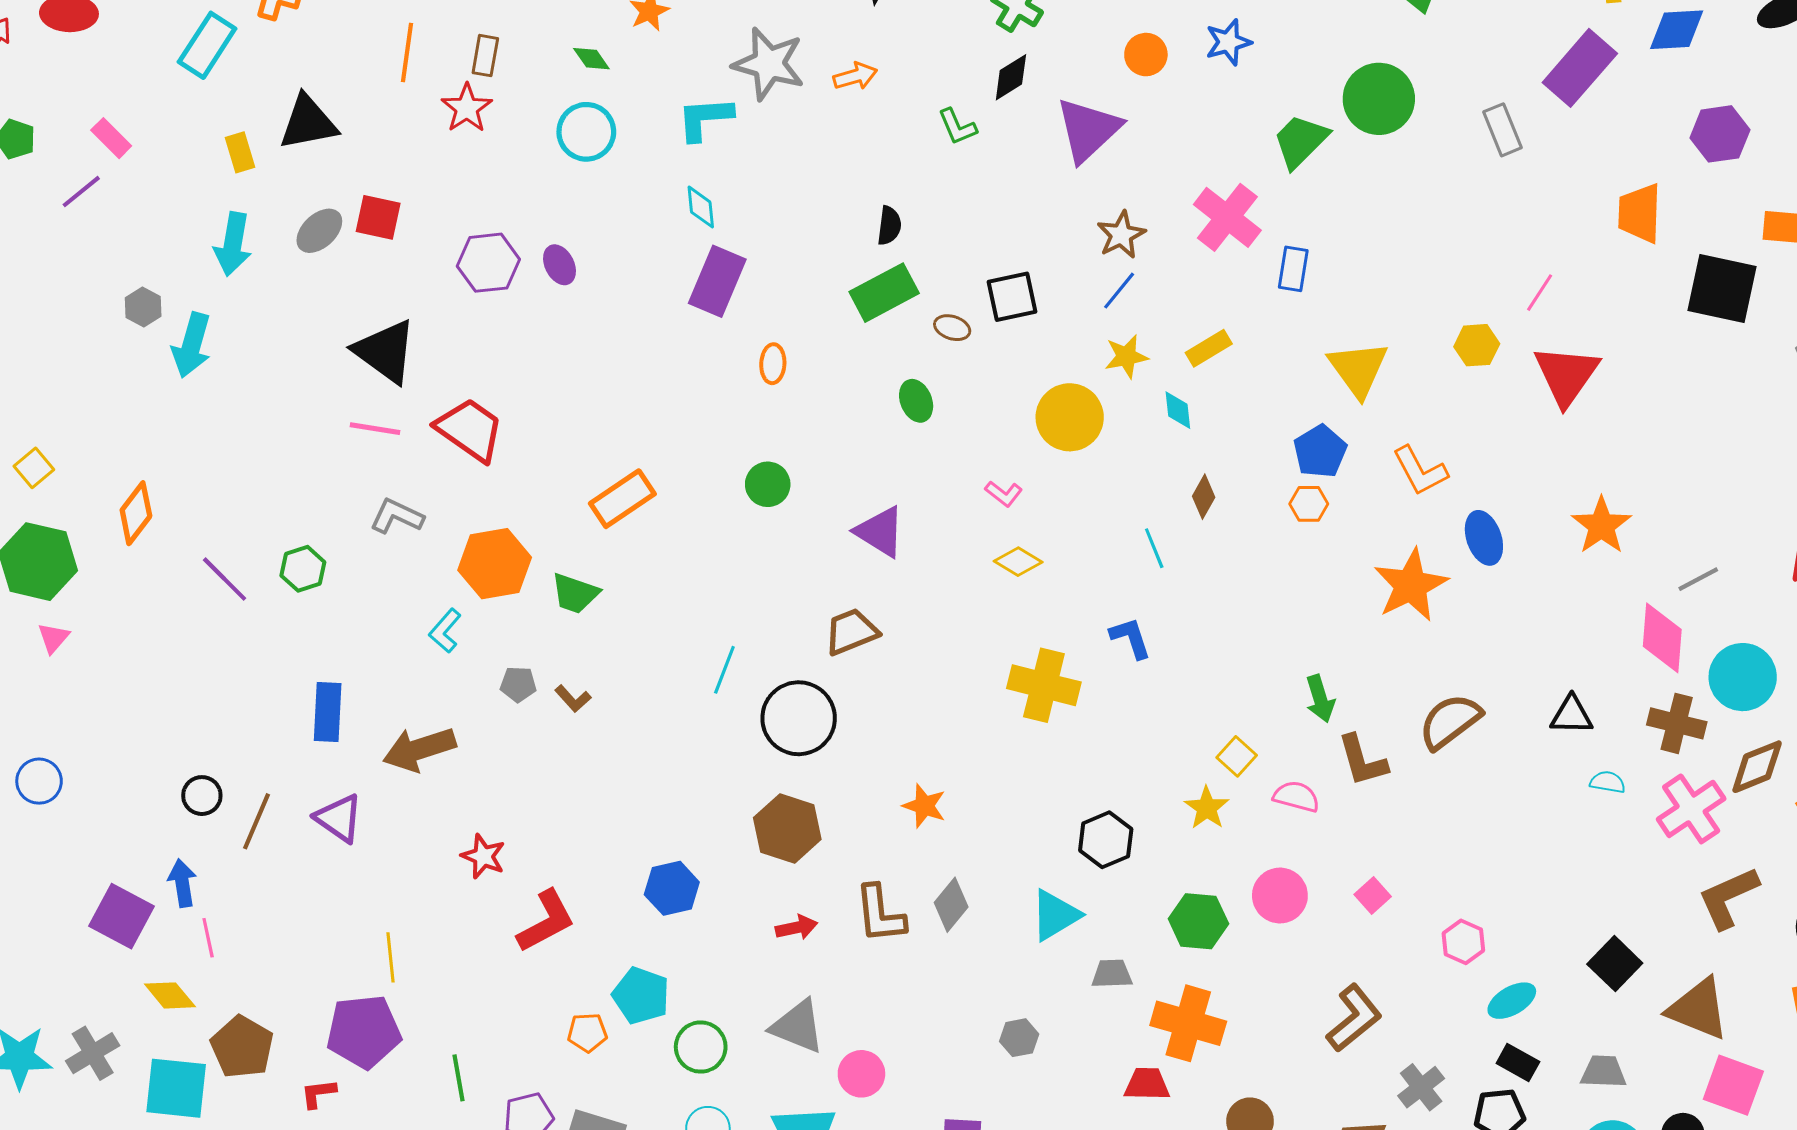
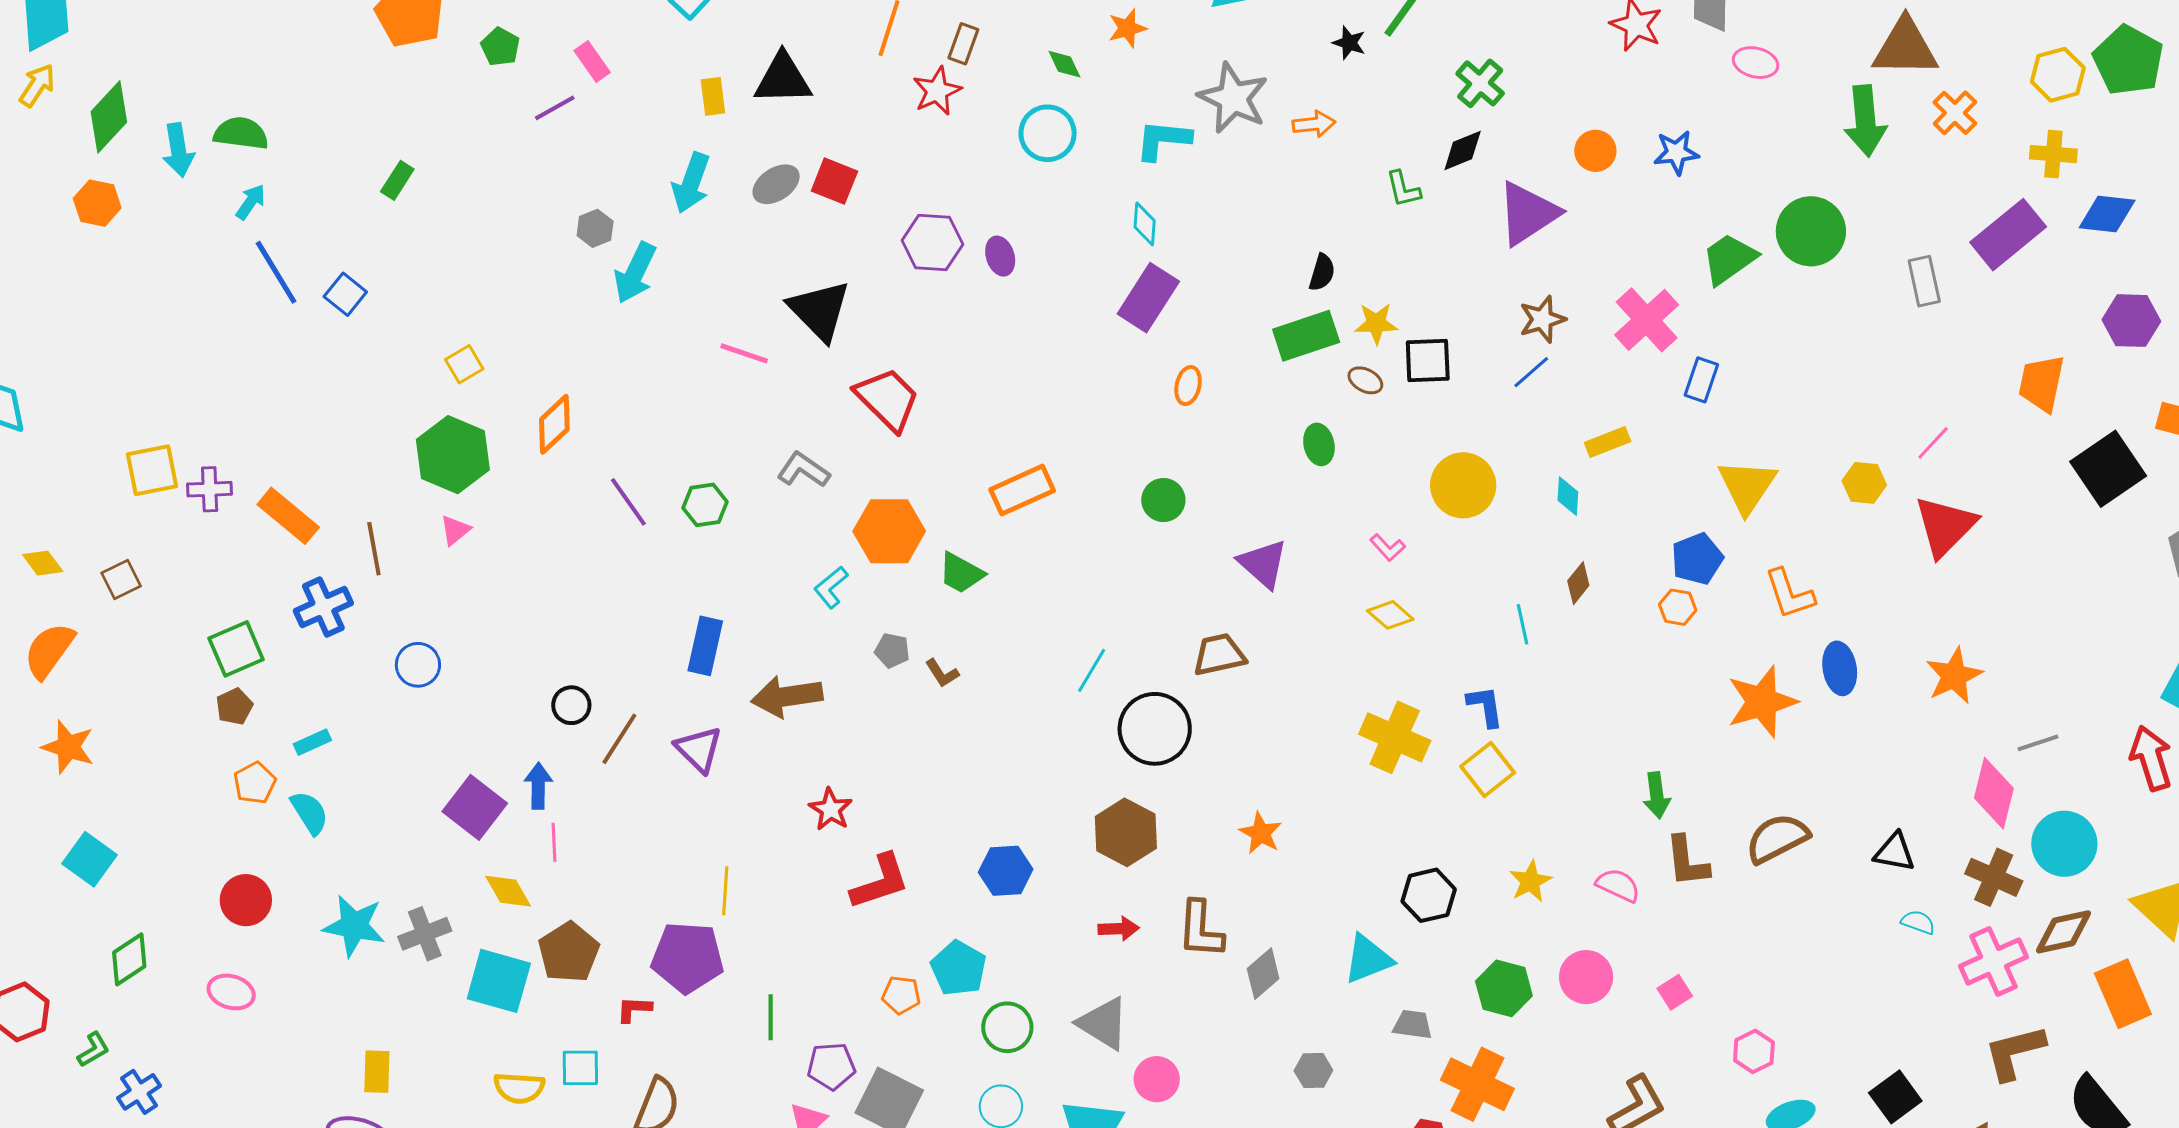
black square: (1722, 288) -> (2108, 469), turned 34
yellow star: (1126, 356) -> (1376, 323), moved
pink line: (375, 429) -> (744, 353), moved
yellow square: (1237, 756) -> (1488, 770), moved, size x1.4
gray diamond: (951, 905) -> (1263, 974), moved

